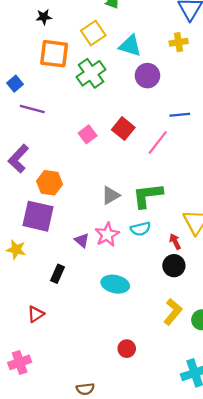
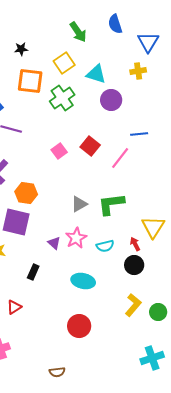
cyan semicircle: (141, 229) -> (105, 246), moved
red circle: (127, 349) -> (79, 326), moved, size x1.5

